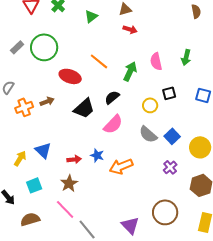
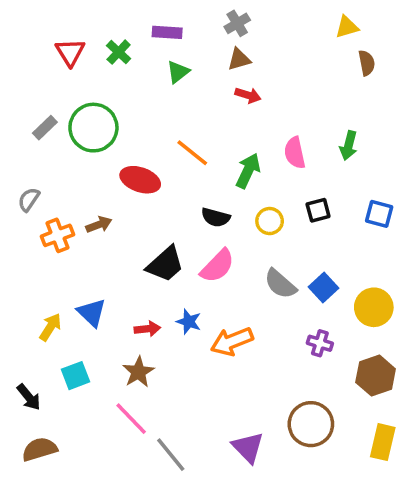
black semicircle: (112, 97) -> (216, 217), turned -126
yellow circle: (150, 105) -> (270, 221), moved
black trapezoid: (84, 108) -> (165, 264), moved
purple cross: (170, 167) -> (320, 343), turned -32
brown semicircle: (30, 219) -> (40, 449), moved

